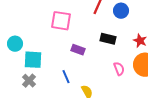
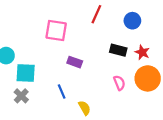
blue circle: (121, 11) -> (132, 21), moved
black rectangle: (108, 39) -> (118, 50), moved

